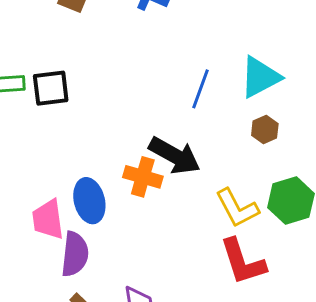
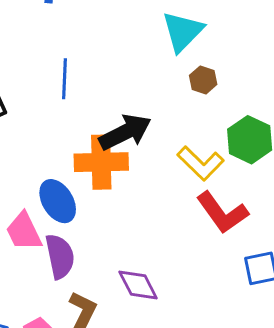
blue line: (200, 89) -> (64, 79), moved
black arrow: (175, 156) -> (125, 132), turned -38
orange cross: (143, 177) -> (101, 162), size x1.4

